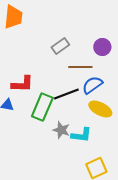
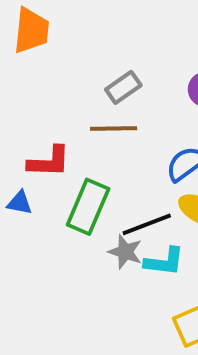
brown line: (80, 67) -> (114, 128), moved
black line: (66, 94) -> (147, 224), moved

